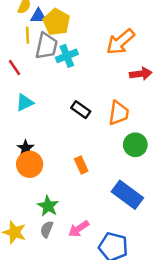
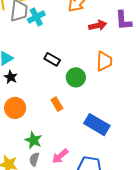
orange trapezoid: (119, 113) -> (104, 61), moved
green circle: (135, 145) -> (76, 77), moved
black star: (26, 148) -> (11, 77), moved

